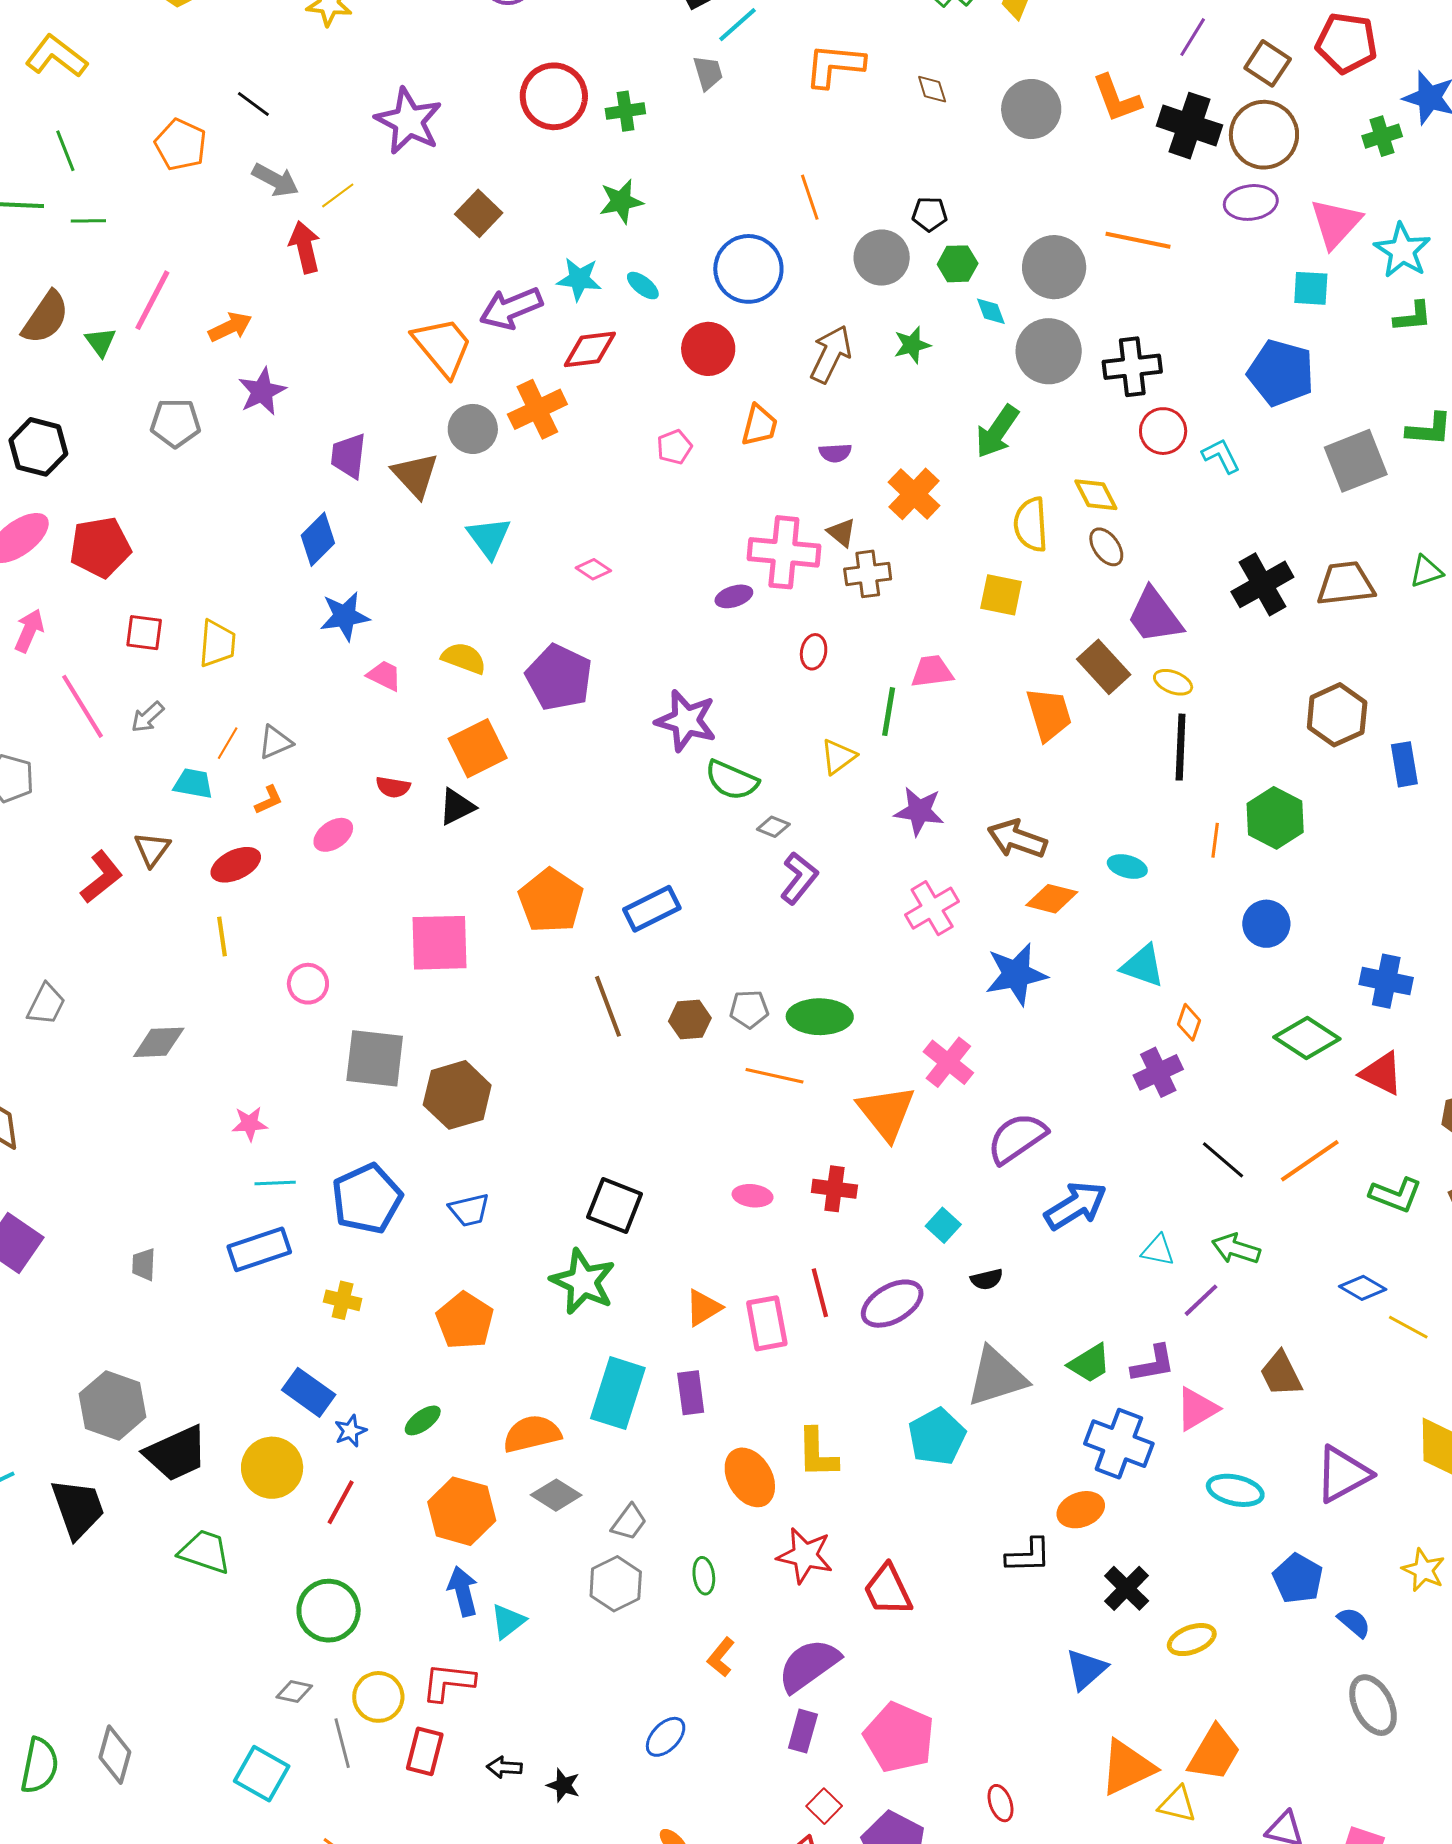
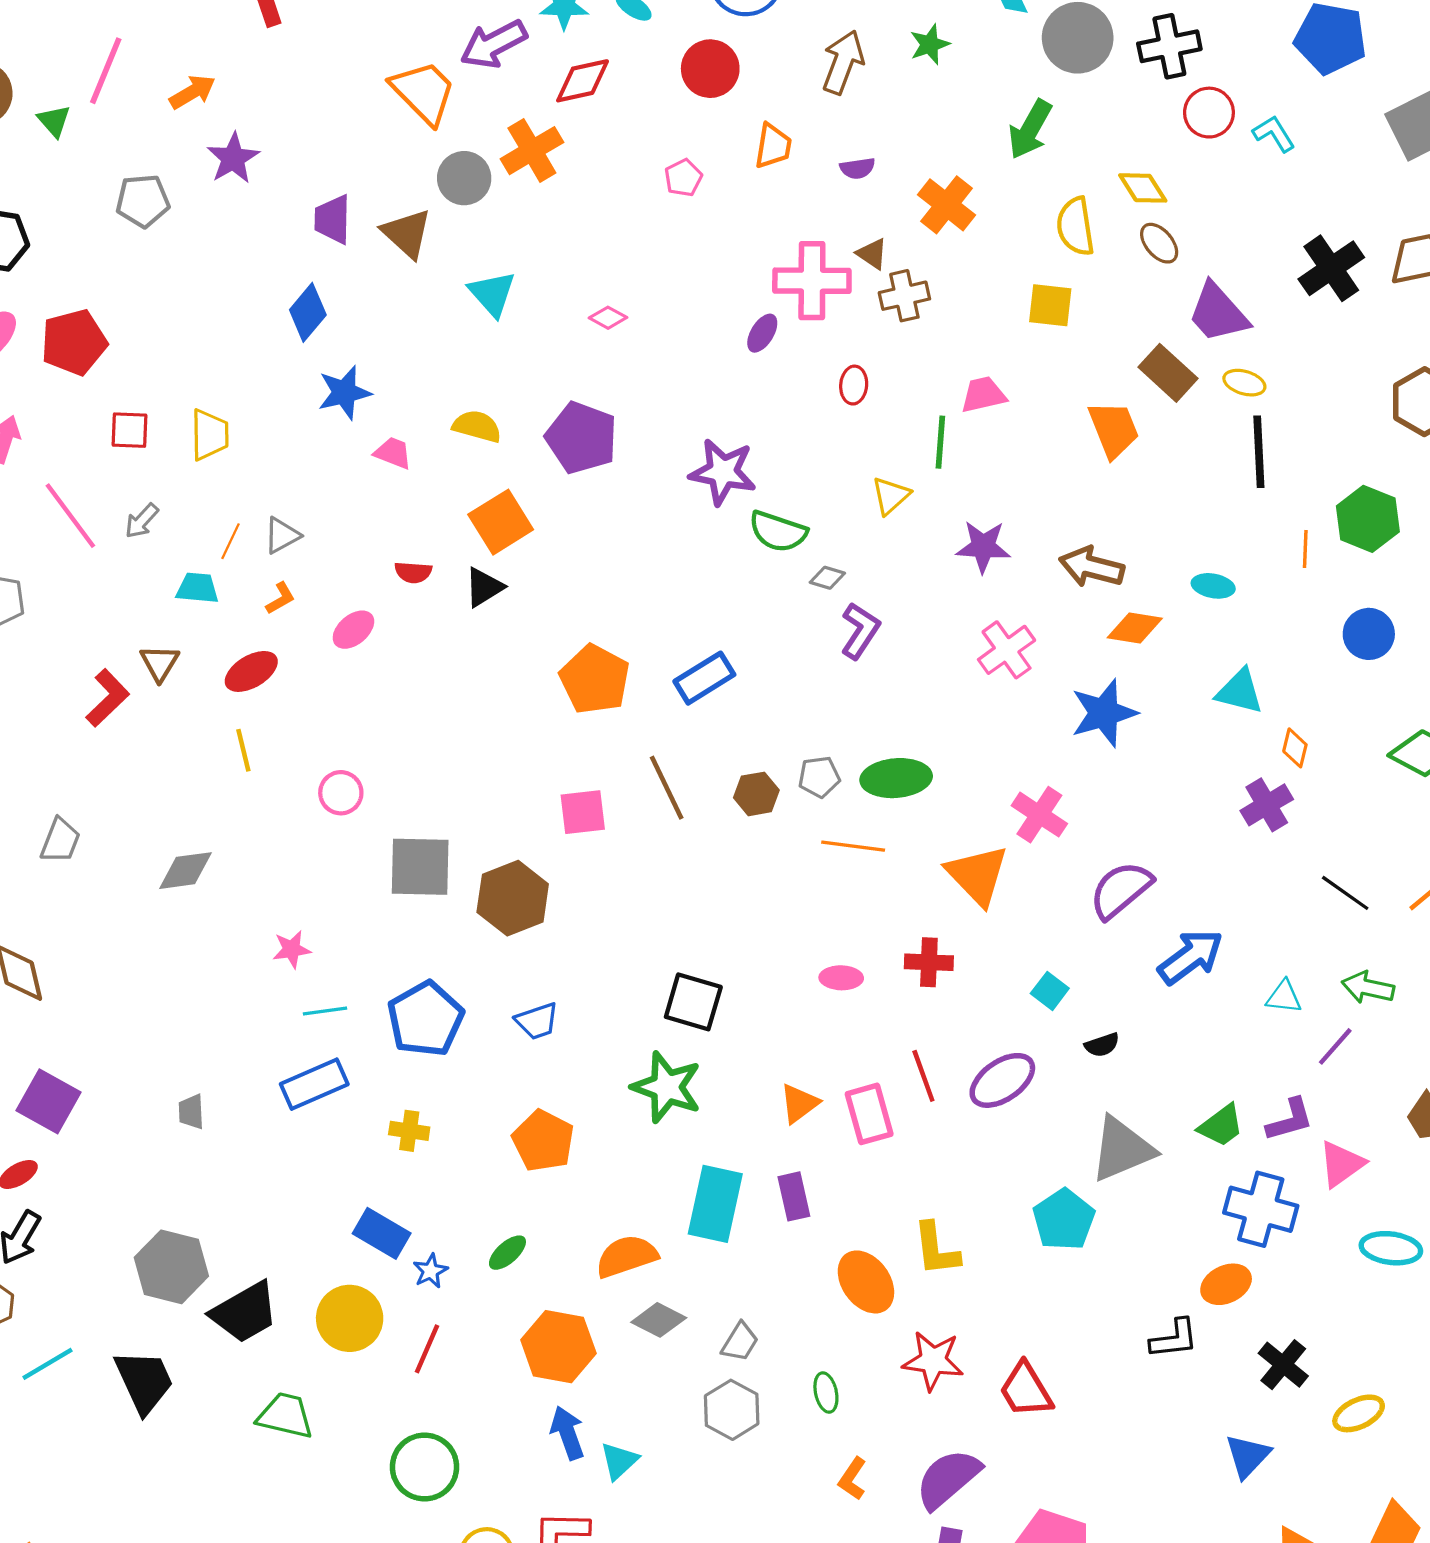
purple ellipse: (734, 596) -> (762, 333), turned -36
pink square: (439, 943) -> (583, 812), moved, size x0.7

